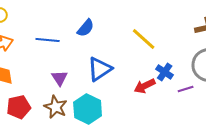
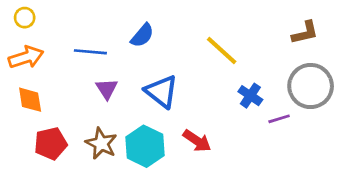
blue triangle: (100, 69) -> (161, 91), turned -48
purple triangle: (60, 78) -> (107, 89), moved
red arrow: (145, 86) -> (197, 141), moved, turned -120

